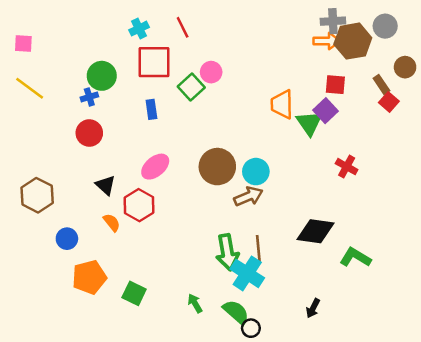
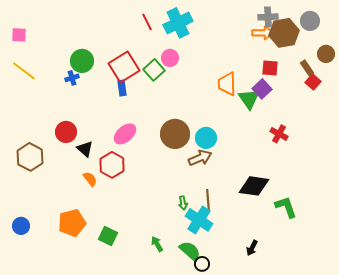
cyan cross: (139, 29) -> (178, 23), moved, size x1.8
red square: (154, 62) -> (124, 67), moved, turned -32
red circle: (89, 133) -> (66, 132), moved
blue circle: (67, 239) -> (21, 226), moved
green arrow: (227, 252) -> (183, 203), size x0.5
green L-shape: (355, 257) -> (286, 207), turned 40

